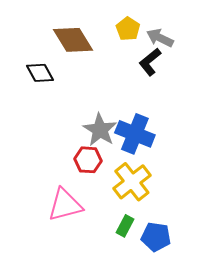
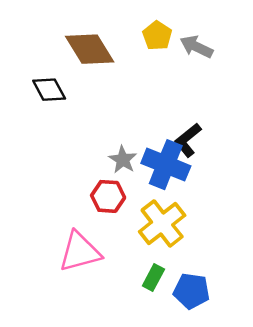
black L-shape: (150, 62) -> (188, 140), moved
gray star: (100, 130) -> (123, 160), size x0.7

